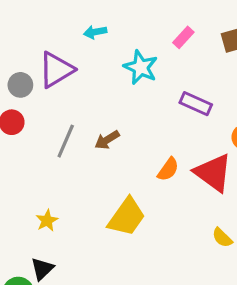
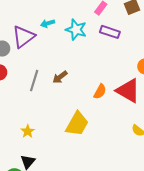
cyan arrow: (95, 32) -> (48, 23), moved
purple rectangle: (196, 104) -> (110, 32), moved

